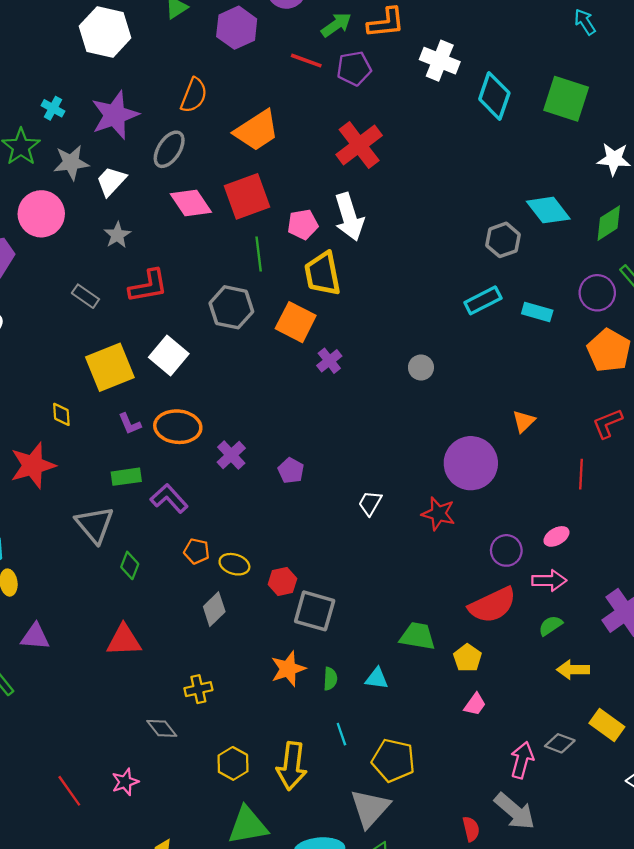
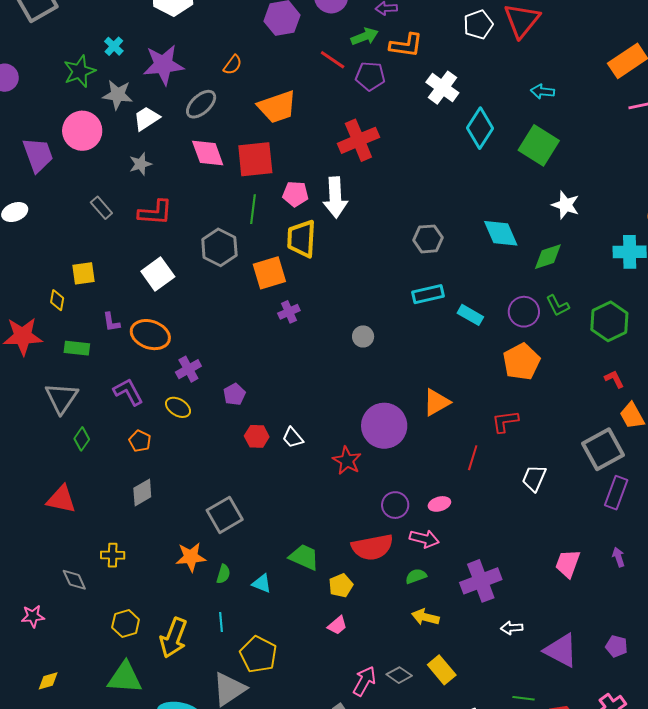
cyan arrow: (585, 22) -> (543, 91), moved, turned -65
orange semicircle: (194, 95) -> (233, 65), size x0.7
gray hexagon: (503, 240) -> (428, 239), moved
orange square: (296, 322) -> (269, 273), turned 32
yellow square: (110, 367) -> (84, 273), moved, size x0.6
orange triangle: (524, 421) -> (436, 402), size x1.4
green rectangle: (126, 477) -> (77, 348), moved
white trapezoid: (370, 503) -> (293, 438), turned -85
yellow ellipse: (234, 564) -> (178, 407), moved
red hexagon: (282, 582) -> (257, 436), moved
gray square: (315, 611) -> (225, 515), turned 30

